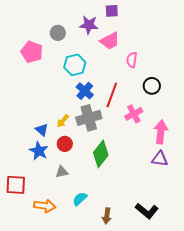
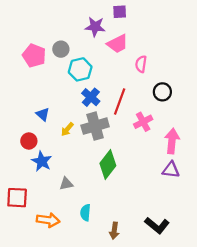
gray circle: (58, 33) -> (61, 49), moved
blue triangle: (42, 130) -> (43, 114), moved
red circle: (65, 144) -> (29, 141), moved
cyan semicircle: (80, 199) -> (85, 213), turned -42

